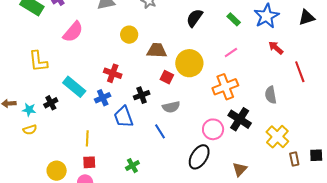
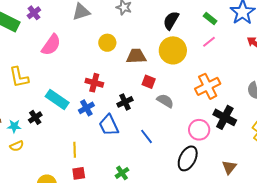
pink line: (231, 53) -> (209, 42), moved
yellow circle: (189, 63) -> (173, 50), moved
gray semicircle: (171, 107) -> (165, 101), moved, turned -132

